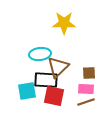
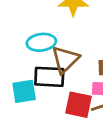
red square: (54, 96) -> (79, 105), moved

